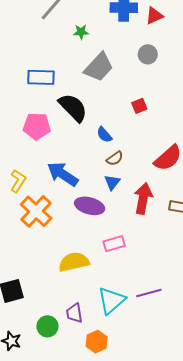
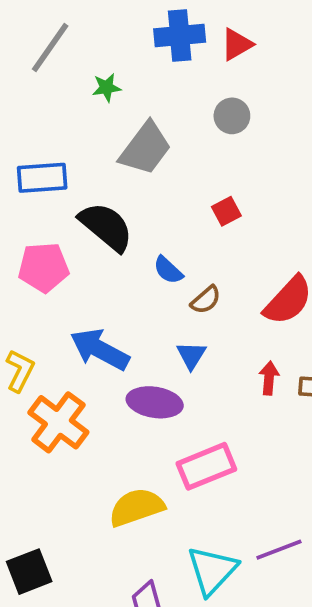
brown semicircle: (115, 158) -> (206, 300), moved
red arrow: (143, 198) -> (269, 378), moved, size x0.6
pink rectangle: (114, 244) -> (206, 466), size x1.4

